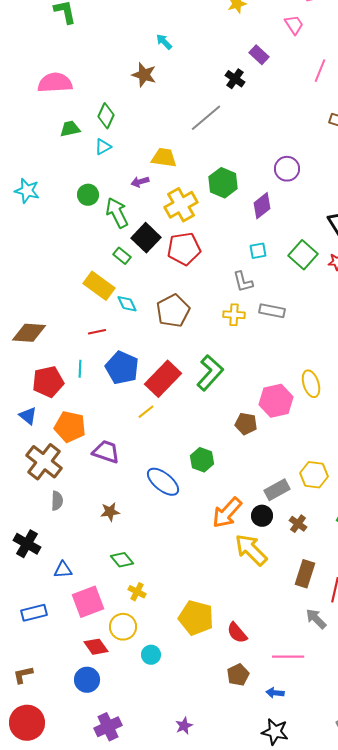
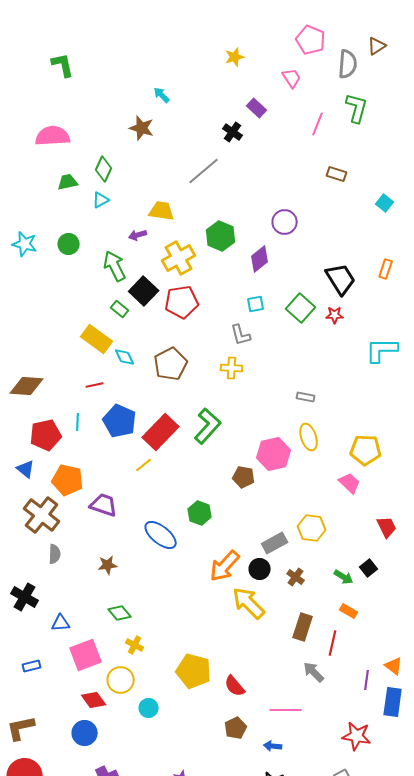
green circle: (88, 195) -> (69, 244), moved
gray rectangle: (272, 311) -> (306, 397), moved, size x0.7
blue rectangle: (34, 613) -> (32, 666), size x0.7
brown L-shape: (23, 675) -> (21, 728), size x1.4

